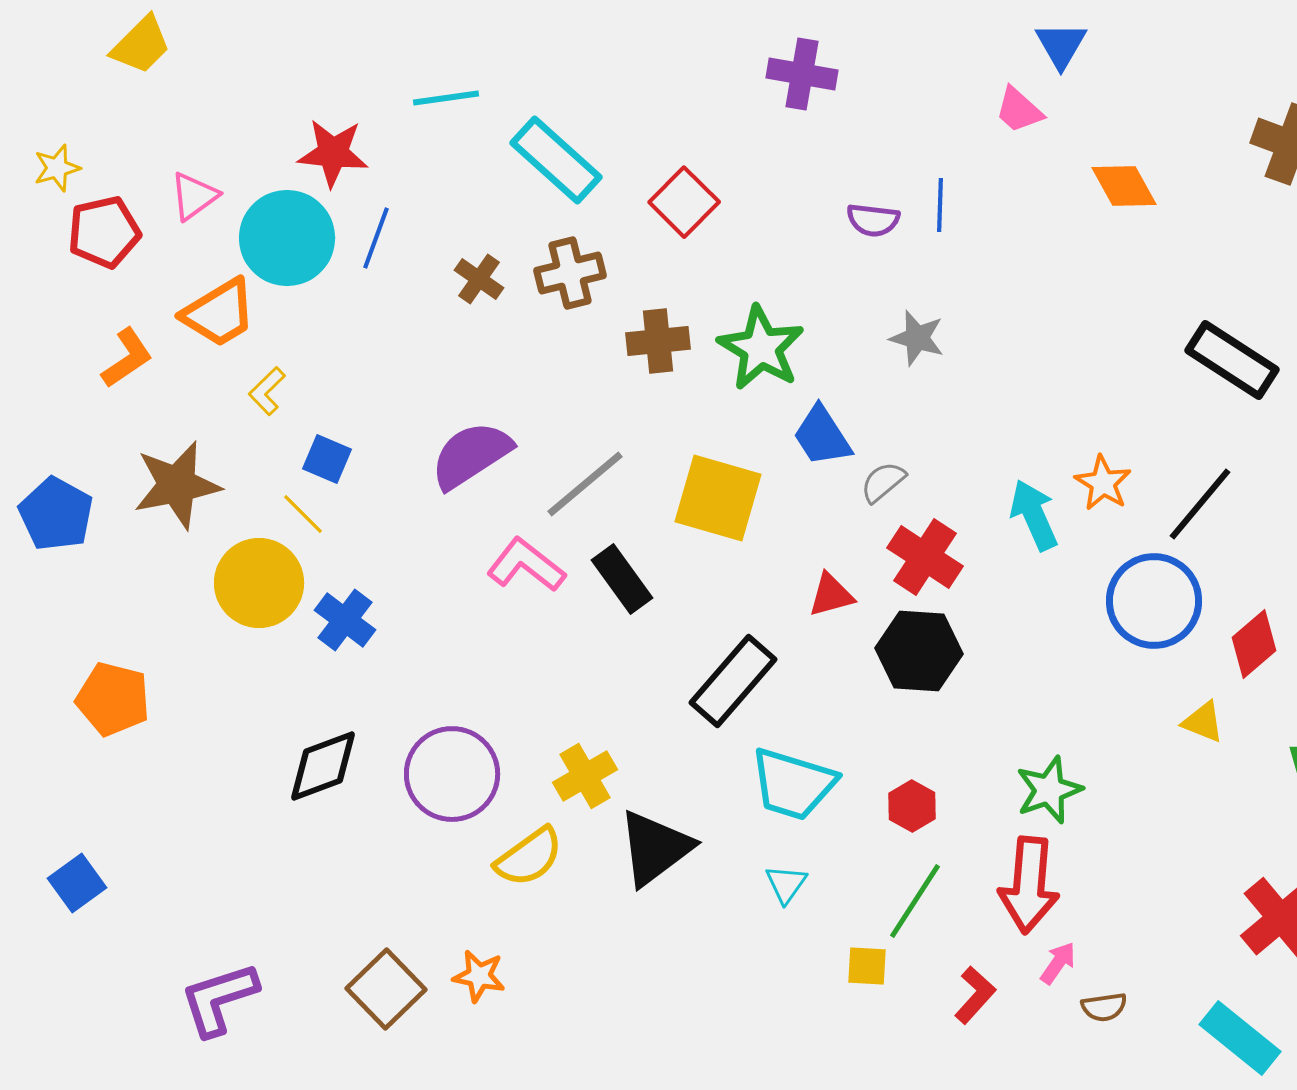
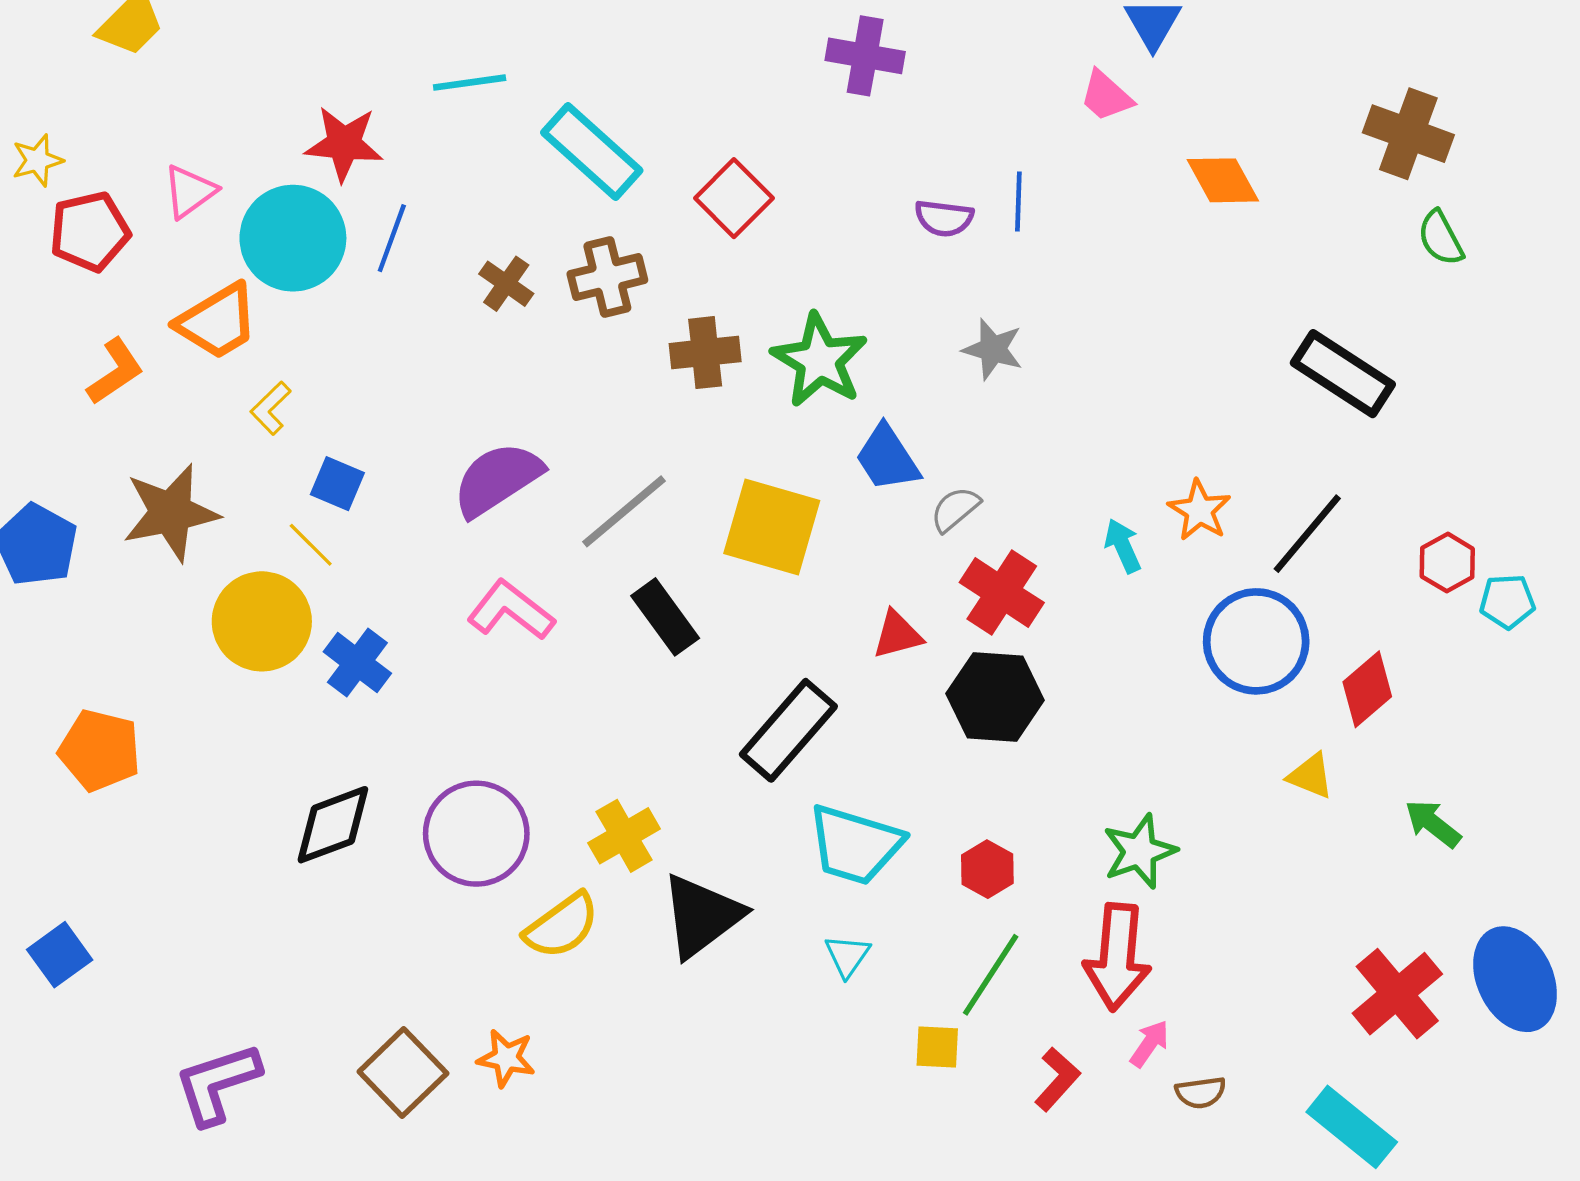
cyan arrow: (1034, 515) -> (1123, 546), size x0.7
pink L-shape: (526, 565) -> (511, 610), moved

